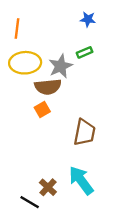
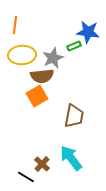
blue star: (88, 19) -> (88, 32), moved, size x1.6
orange square: (42, 110) -> (37, 96), size x1.5

